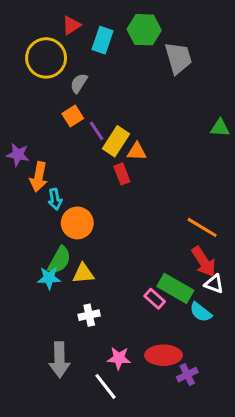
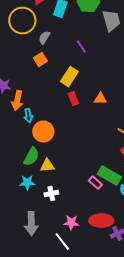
purple line: (97, 131) -> (81, 47), moved
orange triangle: (137, 152) -> (100, 99), moved
cyan star: (49, 278) -> (27, 183), moved

